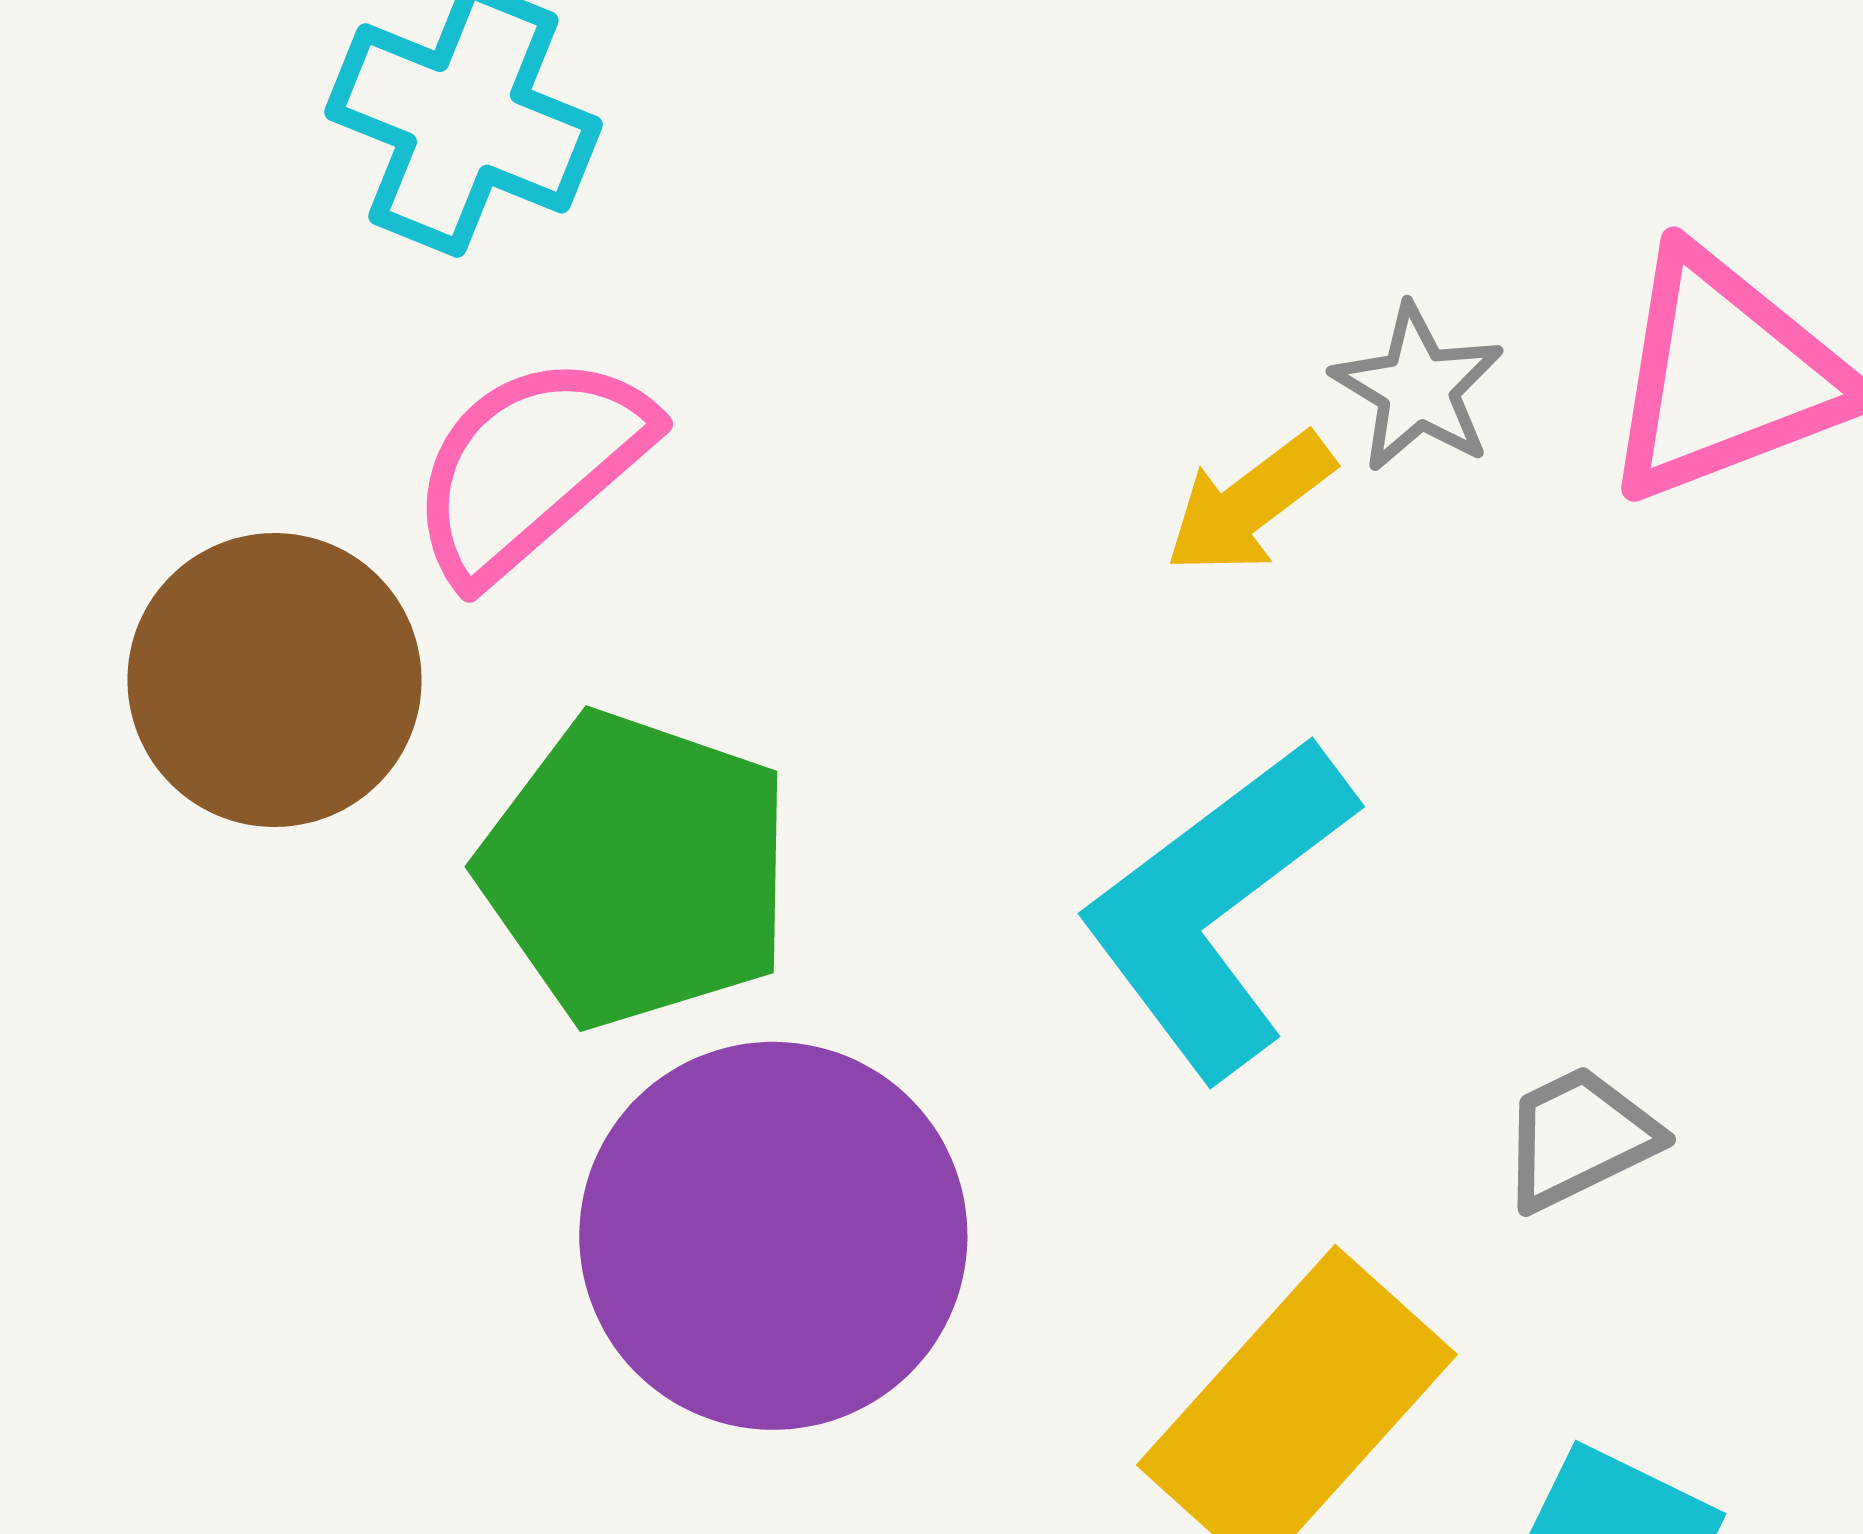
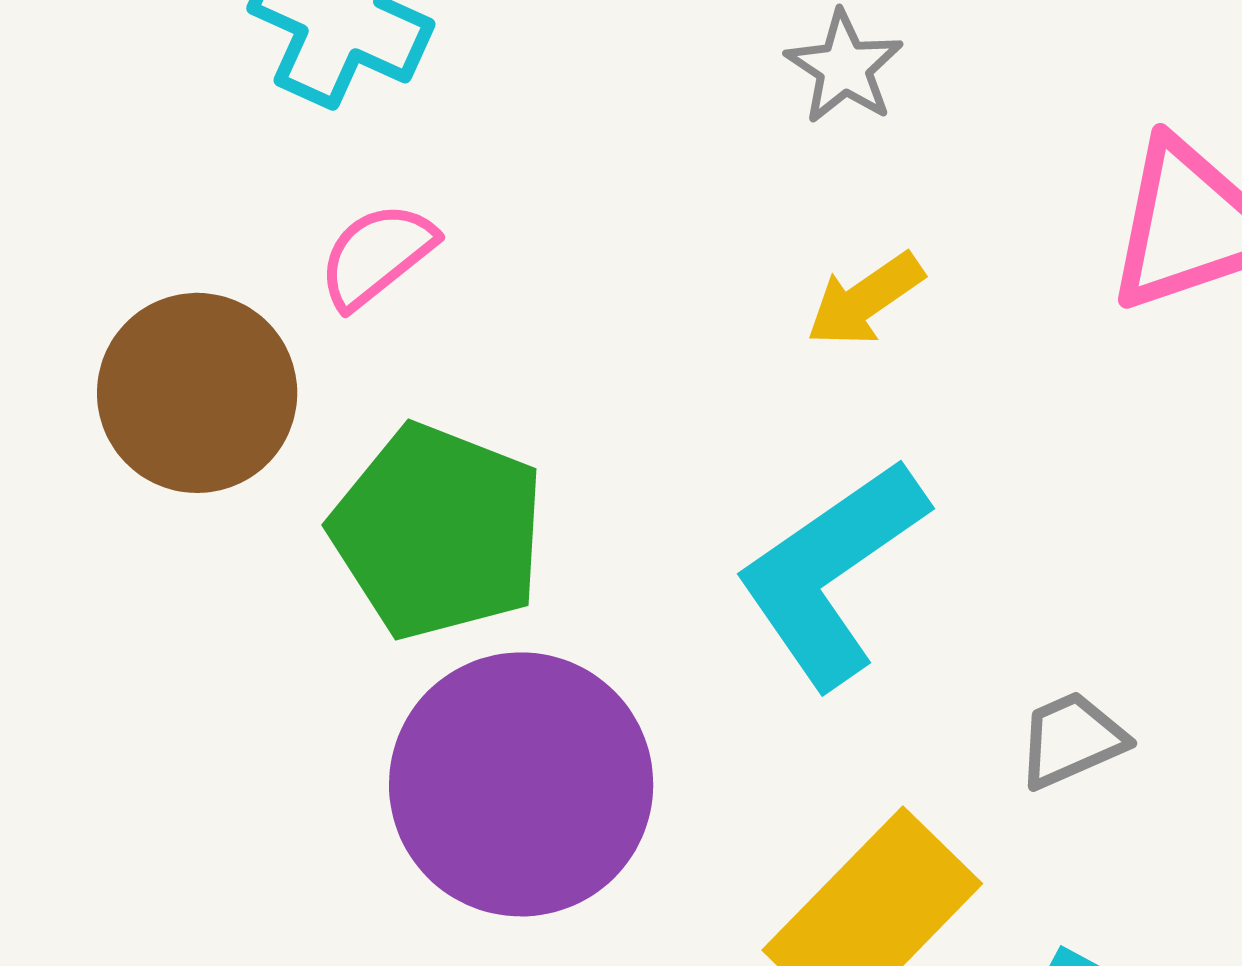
gray star: (1418, 388) -> (844, 67), moved
pink semicircle: (530, 467) -> (377, 255), size x0.7

